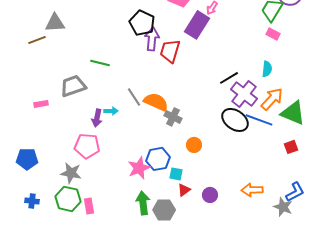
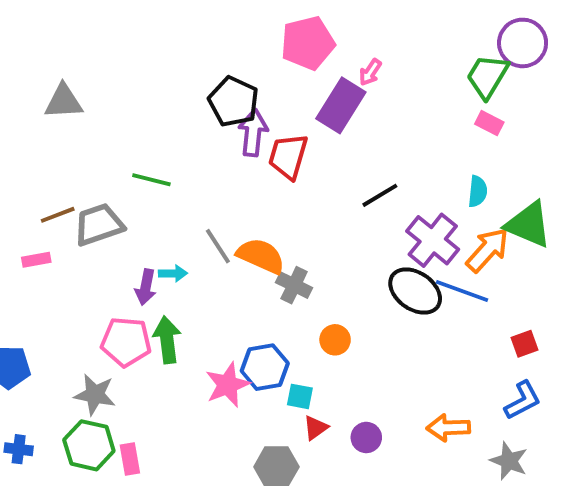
brown line: (37, 40) -> (58, 215), moved
black line: (229, 78) -> (380, 195), moved
green triangle: (293, 113) -> (528, 225), moved
blue L-shape: (295, 192) -> (523, 400), moved
green arrow: (143, 203) -> (167, 340), moved

